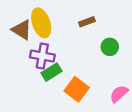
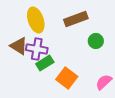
brown rectangle: (87, 22) -> (76, 19), size x1.6
brown triangle: (22, 30) -> (19, 46), moved

